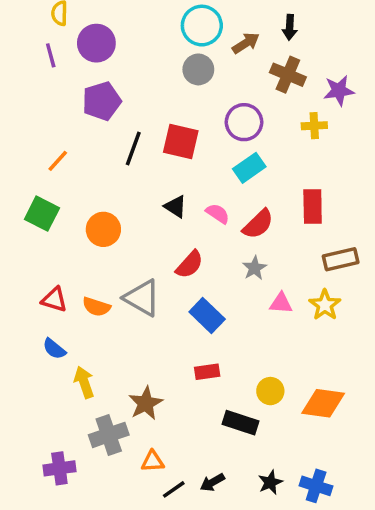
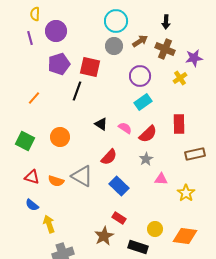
brown arrow: (246, 43) -> (140, 41), moved
yellow cross: (314, 126) -> (180, 78), turned -32
red square: (181, 142) -> (90, 67), moved
green square: (42, 214) -> (25, 141), moved
yellow star: (325, 305) -> (186, 193), moved
red rectangle: (207, 372) -> (119, 218), turned 40
brown star: (146, 403) -> (104, 236), moved

